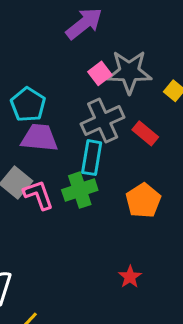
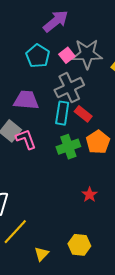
cyan pentagon: (28, 105) -> (38, 56), moved
red rectangle: (145, 133) -> (83, 114), moved
green cross: (80, 190) -> (68, 147), moved

